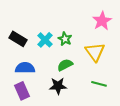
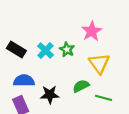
pink star: (102, 21) -> (92, 31), moved
green semicircle: (65, 65) -> (81, 86), moved
black star: (58, 86) -> (50, 95), moved

